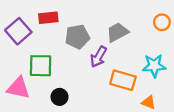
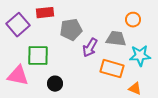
orange circle: (162, 22) -> (133, 20), moved
gray trapezoid: (117, 32) -> (116, 39), moved, turned 35

